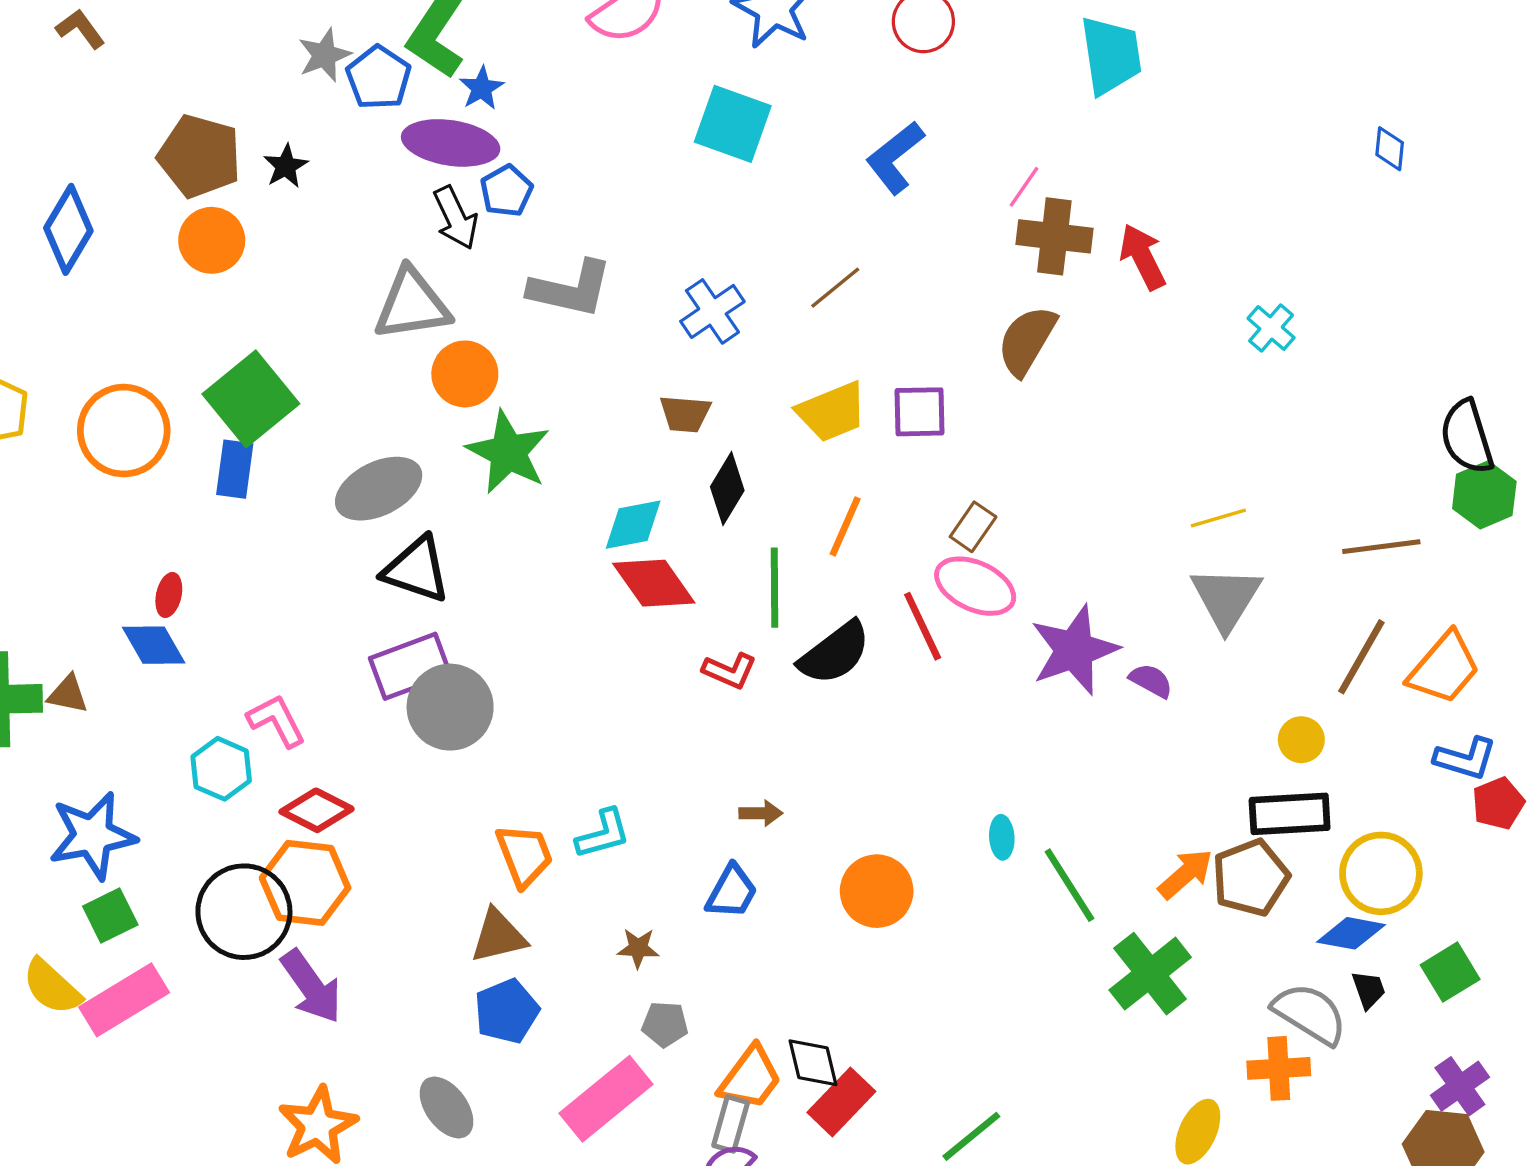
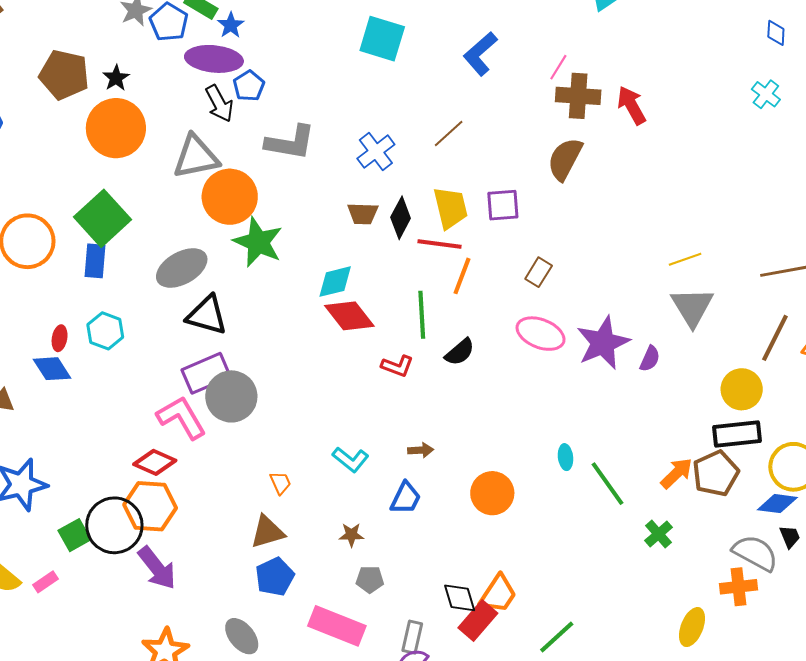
orange circle: (212, 240) -> (116, 128), moved, size x1.5
cyan cross: (1271, 328) -> (766, 94), moved
orange circle: (465, 374) -> (230, 197), size x1.4
yellow trapezoid: (832, 412) -> (451, 208), turned -78
black diamond: (727, 489) -> (401, 218), moved
pink ellipse: (975, 586) -> (541, 334), moved
red line: (923, 626) -> (440, 244), moved, turned -54
black semicircle: (835, 653) -> (460, 352), size x0.7
purple semicircle: (1151, 681) -> (650, 359), turned 88
pink L-shape: (276, 721) -> (181, 417), moved, size x1.4
yellow circle: (1301, 740) -> (742, 389), size x1.5
cyan hexagon: (221, 769) -> (105, 331), moved
cyan L-shape: (603, 834) -> (351, 459), moved, turned 57
orange trapezoid: (524, 855) -> (280, 483), size x0.6
green square: (110, 916) -> (74, 535), moved
green cross: (1150, 974) -> (659, 534), size x0.6
pink rectangle: (124, 1000) -> (46, 582), size x0.5
orange trapezoid: (750, 1078) -> (498, 594), moved
pink rectangle: (606, 1099) -> (337, 626), turned 64

